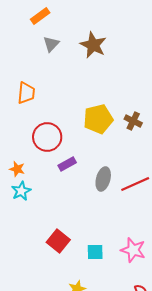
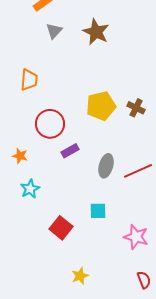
cyan star: (21, 191) -> (30, 189), moved
cyan square: (95, 252) -> (98, 211), moved

